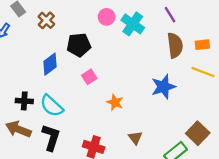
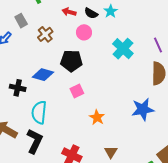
pink circle: (107, 17) -> (84, 32), moved
blue diamond: (50, 64) -> (43, 75), turned 45
black cross: (24, 101) -> (18, 88), moved
cyan semicircle: (52, 106) -> (39, 112), turned 45

